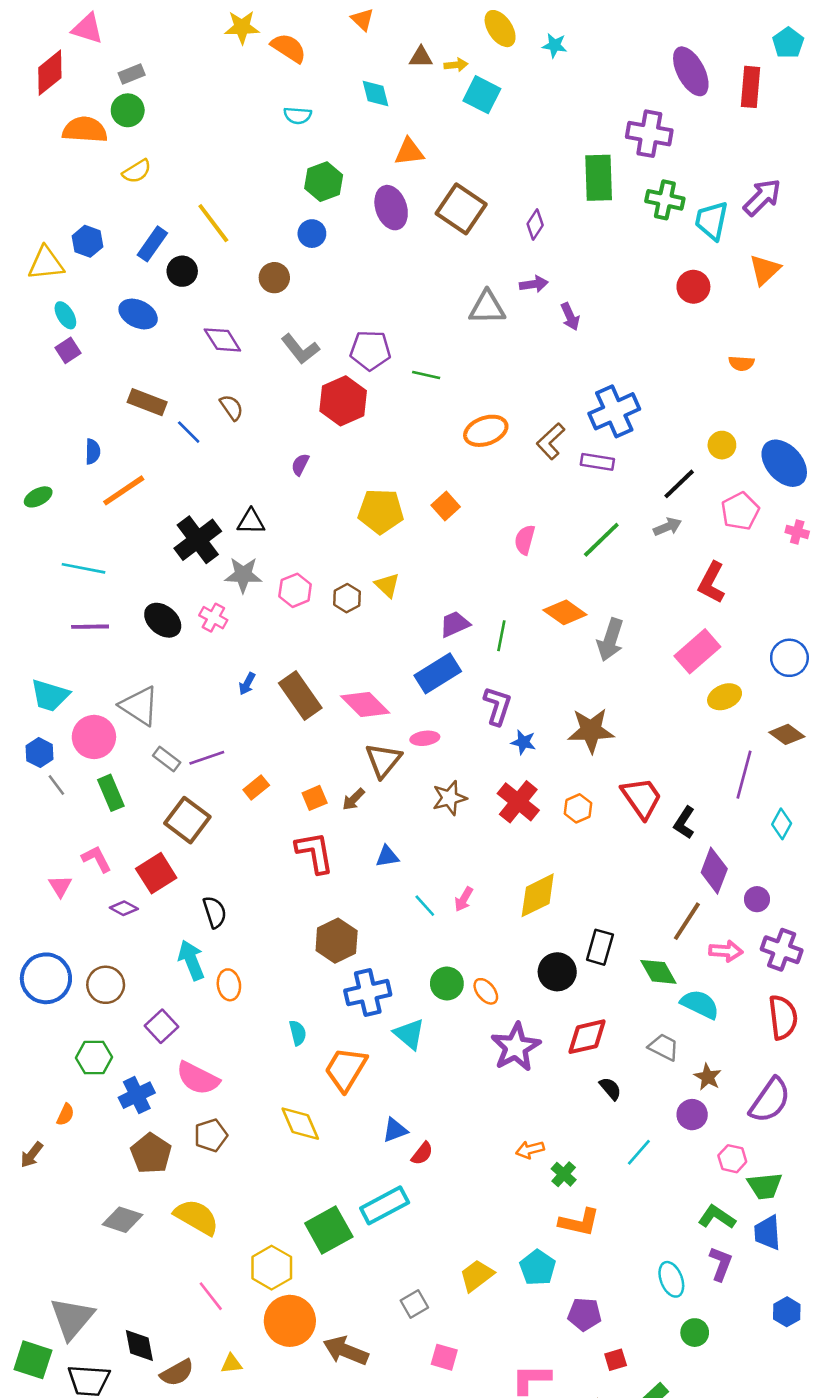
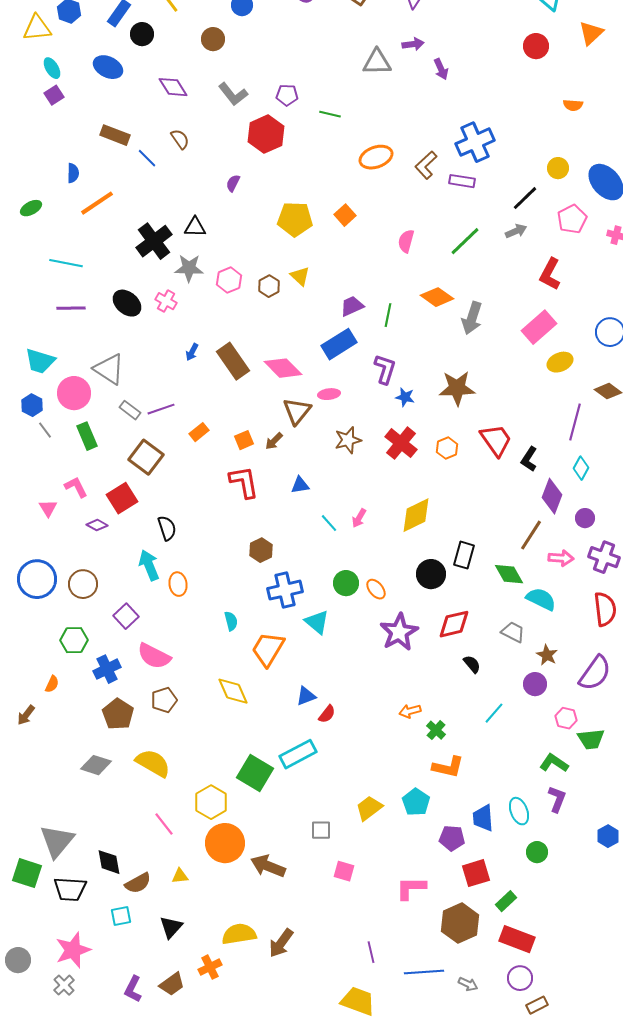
purple pentagon: (370, 350) -> (287, 95), size x0.7
cyan diamond: (782, 824) -> (581, 468), moved
brown hexagon: (337, 941) -> (261, 550), size x0.7
green square: (329, 1230) -> (255, 773), turned -30
blue trapezoid: (767, 1233) -> (483, 818), moved
gray square: (414, 1304) -> (321, 830), turned 30
red square: (616, 1360) -> (476, 873), size x1.6

